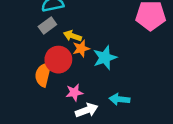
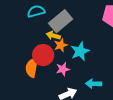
gray rectangle: (47, 25) -> (61, 21), moved, size x1.6
pink star: (74, 92) -> (63, 69), moved

